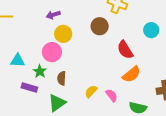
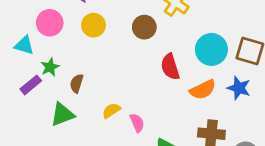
cyan circle: (151, 30) -> (211, 49), size x1.5
pink circle: (52, 52) -> (50, 23), moved
orange semicircle: (132, 74) -> (203, 90), moved
purple rectangle: (29, 88) -> (31, 85), turned -70

